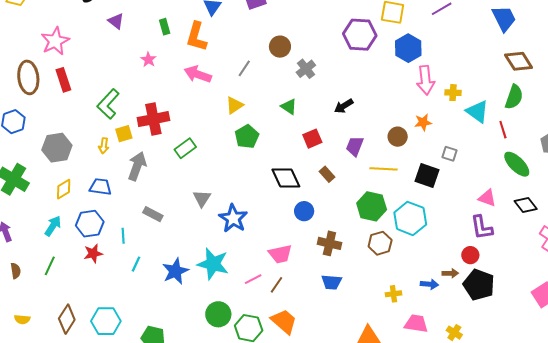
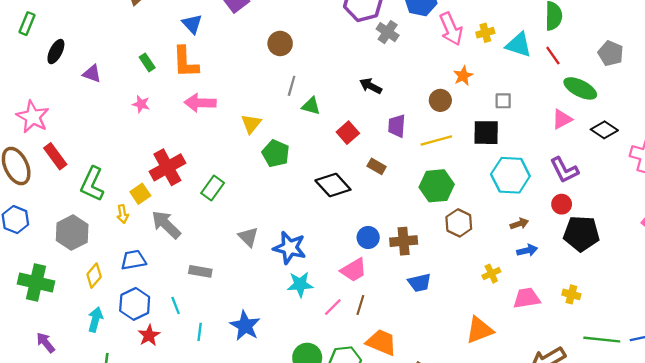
gray line: (244, 68) -> (292, 86), moved
gray cross: (306, 69) -> (388, 32), moved
green L-shape: (108, 104) -> (92, 184), moved
black arrow: (344, 106) -> (371, 86), turned 78
gray arrow: (137, 166) -> (166, 224), turned -48
pink triangle: (487, 198) -> (562, 119), moved, turned -30
blue circle: (304, 211) -> (368, 237), moved
cyan hexagon: (410, 218) -> (510, 175), moved
cyan star: (213, 264) -> (300, 284), moved, size x0.7
brown arrow: (450, 273) -> (519, 224), moved

